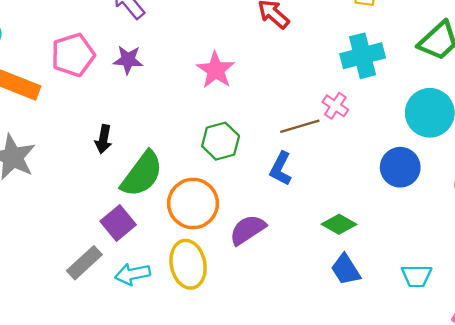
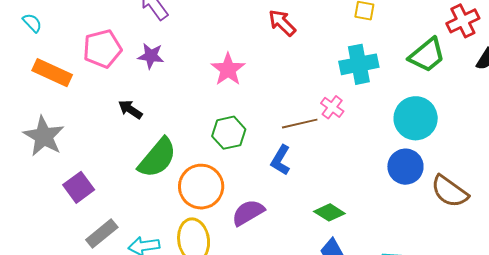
black arrow: (103, 139) -> (130, 109), moved, turned 110
blue circle: (400, 167) -> (405, 167), moved
purple square: (118, 223) -> (79, 187), moved

